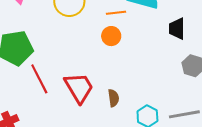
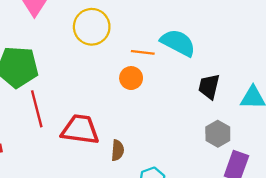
red trapezoid: (79, 88) -> (80, 129), turned -64

